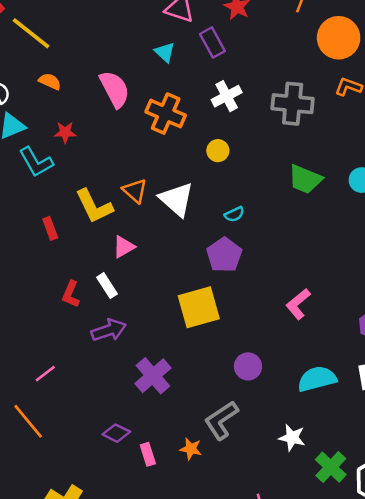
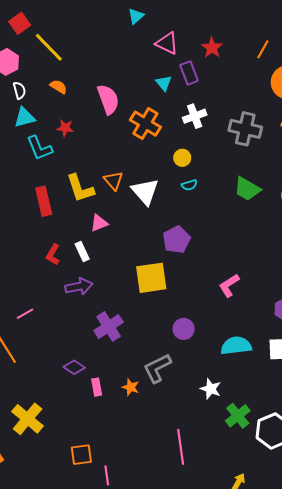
cyan triangle: (165, 52) -> (164, 83), moved
cyan semicircle: (234, 214) -> (189, 185), moved
red rectangle: (50, 228) -> (44, 201), size x1.6

